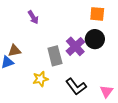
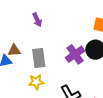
gray rectangle: (55, 56) -> (39, 58), moved

